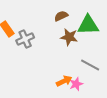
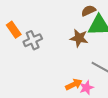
brown semicircle: (61, 16) -> (88, 11), moved

